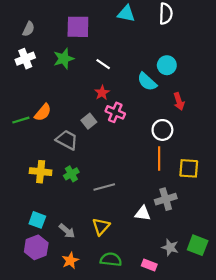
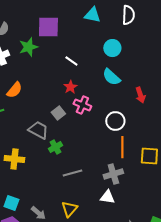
green star: (64, 59) -> (28, 47), moved
cyan circle: (167, 65) -> (112, 48), moved
orange semicircle: (43, 112) -> (14, 90), moved
white circle: (162, 130) -> (115, 121), moved
green cross: (71, 174) -> (55, 147), moved
gray cross: (166, 199) -> (113, 174), moved

